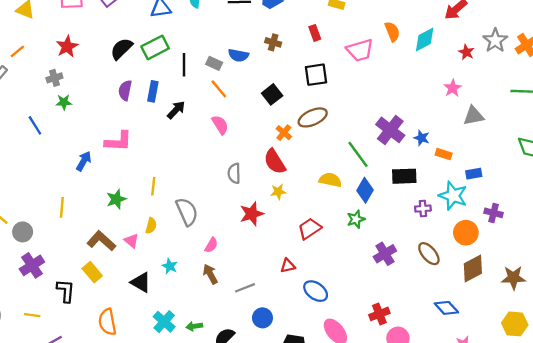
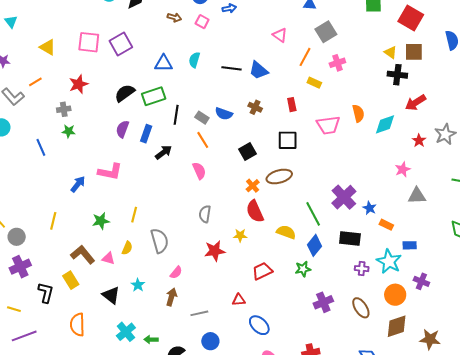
red semicircle: (275, 162) -> (255, 211), moved
pink triangle: (131, 241) -> (108, 258), turned -32
brown arrow: (210, 274) -> (171, 297), turned 36

